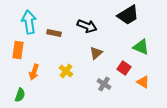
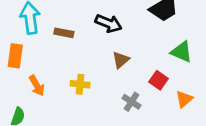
yellow cross: (66, 71) -> (80, 84), turned -32
orange arrow: (34, 72) -> (37, 86), turned -49
orange triangle: (143, 82) -> (184, 99), turned 48

